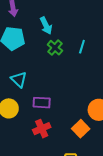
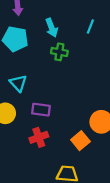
cyan line: (82, 47) -> (90, 26), moved
green cross: (55, 48) -> (59, 52), turned -35

